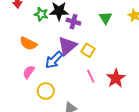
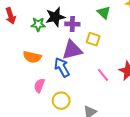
purple triangle: (67, 46) -> (72, 50), turned 40
yellow square: (88, 50) -> (93, 39), moved
blue arrow: (54, 60) -> (62, 67), turned 120

